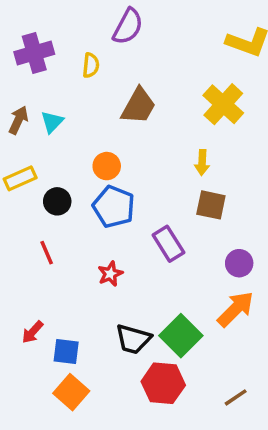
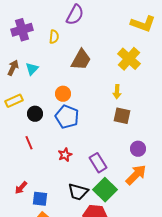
purple rectangle: (168, 244) -> (98, 163), moved

